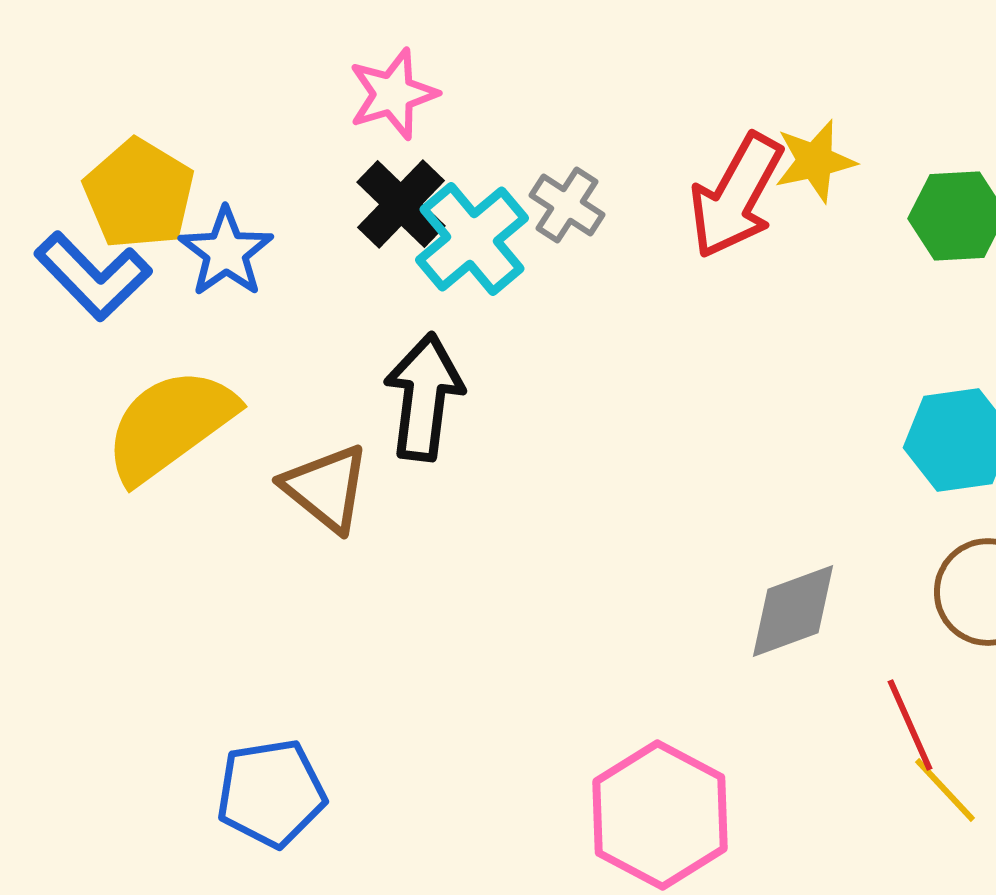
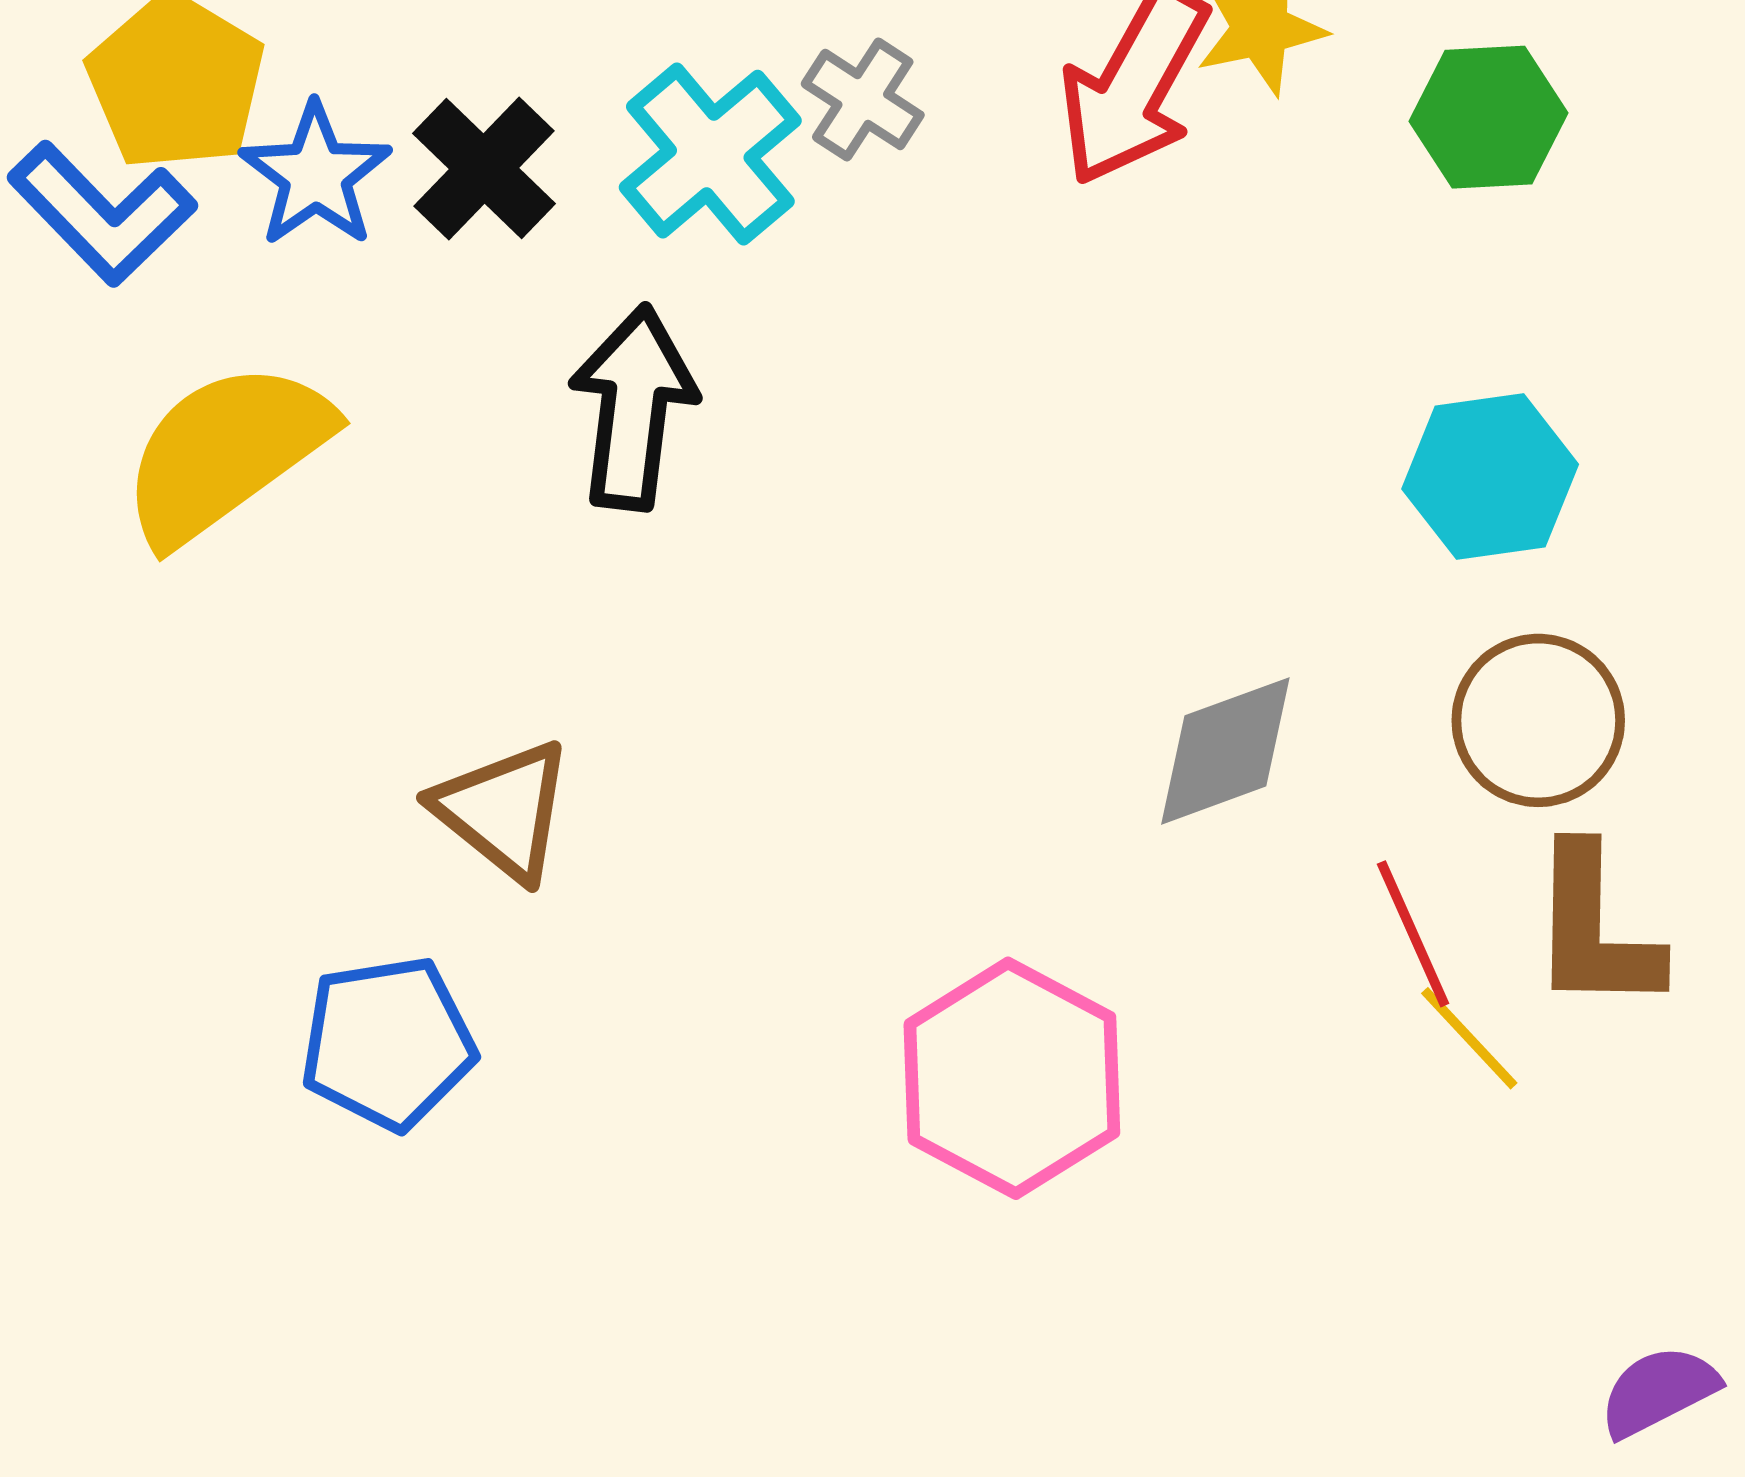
black cross: (401, 204) -> (484, 168), moved
brown triangle: (326, 488) -> (503, 810), moved

